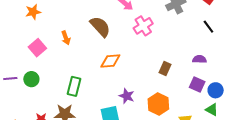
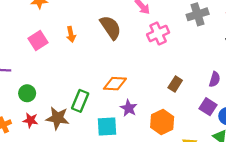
purple semicircle: (199, 59) -> (215, 79), turned 96
orange diamond: (110, 61) -> (115, 84), moved
green circle: (31, 79) -> (27, 93), moved
green rectangle: (74, 86) -> (80, 101), moved

